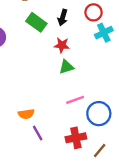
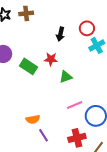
green rectangle: (36, 22) -> (28, 66), moved
red star: (62, 45) -> (51, 59), moved

